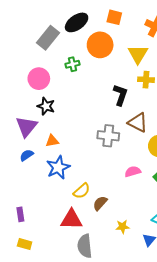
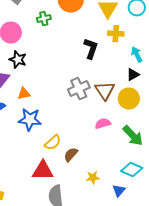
brown triangle: (138, 123) -> (105, 91), moved, turned 30
gray cross: (108, 136) -> (79, 89), turned -30
blue star: (58, 167) -> (30, 120), turned 30

